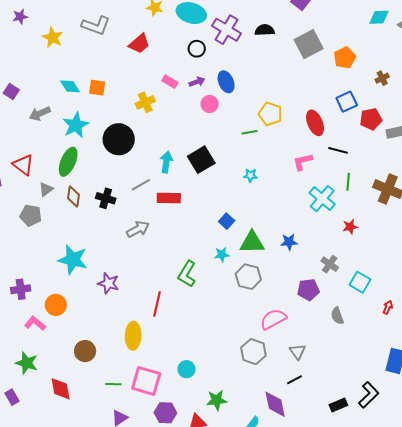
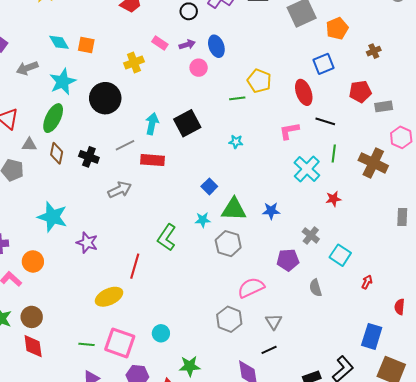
blue square: (347, 102) -> (324, 64), moved
gray triangle: (46, 189) -> (29, 145), turned 35
yellow ellipse: (133, 336) -> (109, 297), turned 60
brown circle: (85, 351) -> (32, 317), moved

